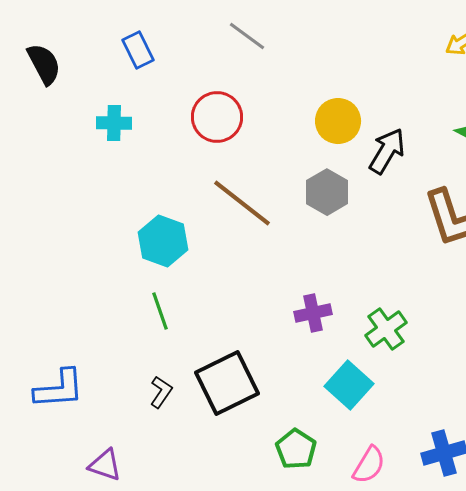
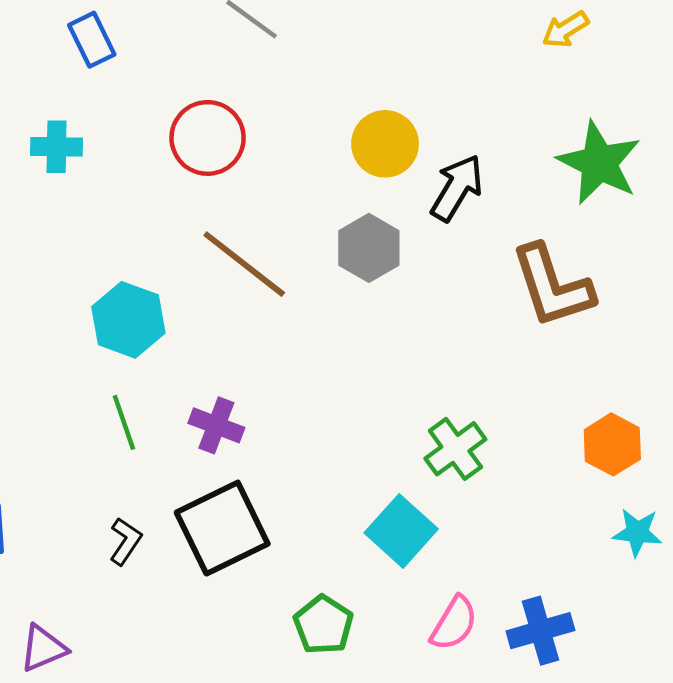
purple cross: (313, 313) -> (216, 425), moved, turned 33
purple triangle: (105, 465) -> (43, 648), turned -42
pink semicircle: (369, 465) -> (454, 623), moved

